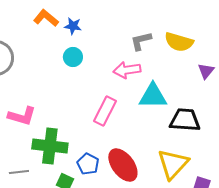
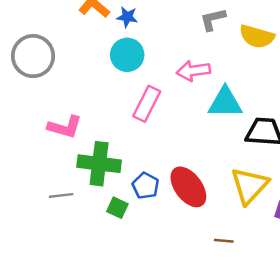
gray L-shape: (141, 41) -> (213, 19), moved
cyan circle: (73, 57) -> (127, 55), size x1.4
pink rectangle: (105, 111) -> (147, 104), moved

